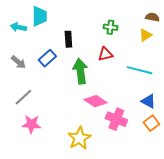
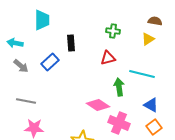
cyan arrow: (18, 27) -> (15, 43), moved
green arrow: (80, 71) -> (119, 87), moved, size x0.7
gray line: (23, 97) -> (26, 101), turned 54

